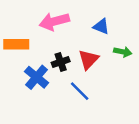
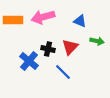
orange rectangle: (16, 44) -> (13, 20), moved
black cross: (61, 62) -> (48, 49), turned 32

